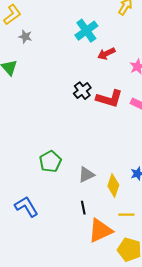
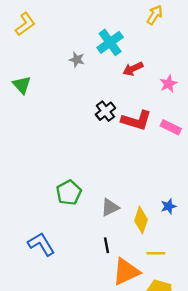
gray star: (25, 37) -> (77, 60), moved

